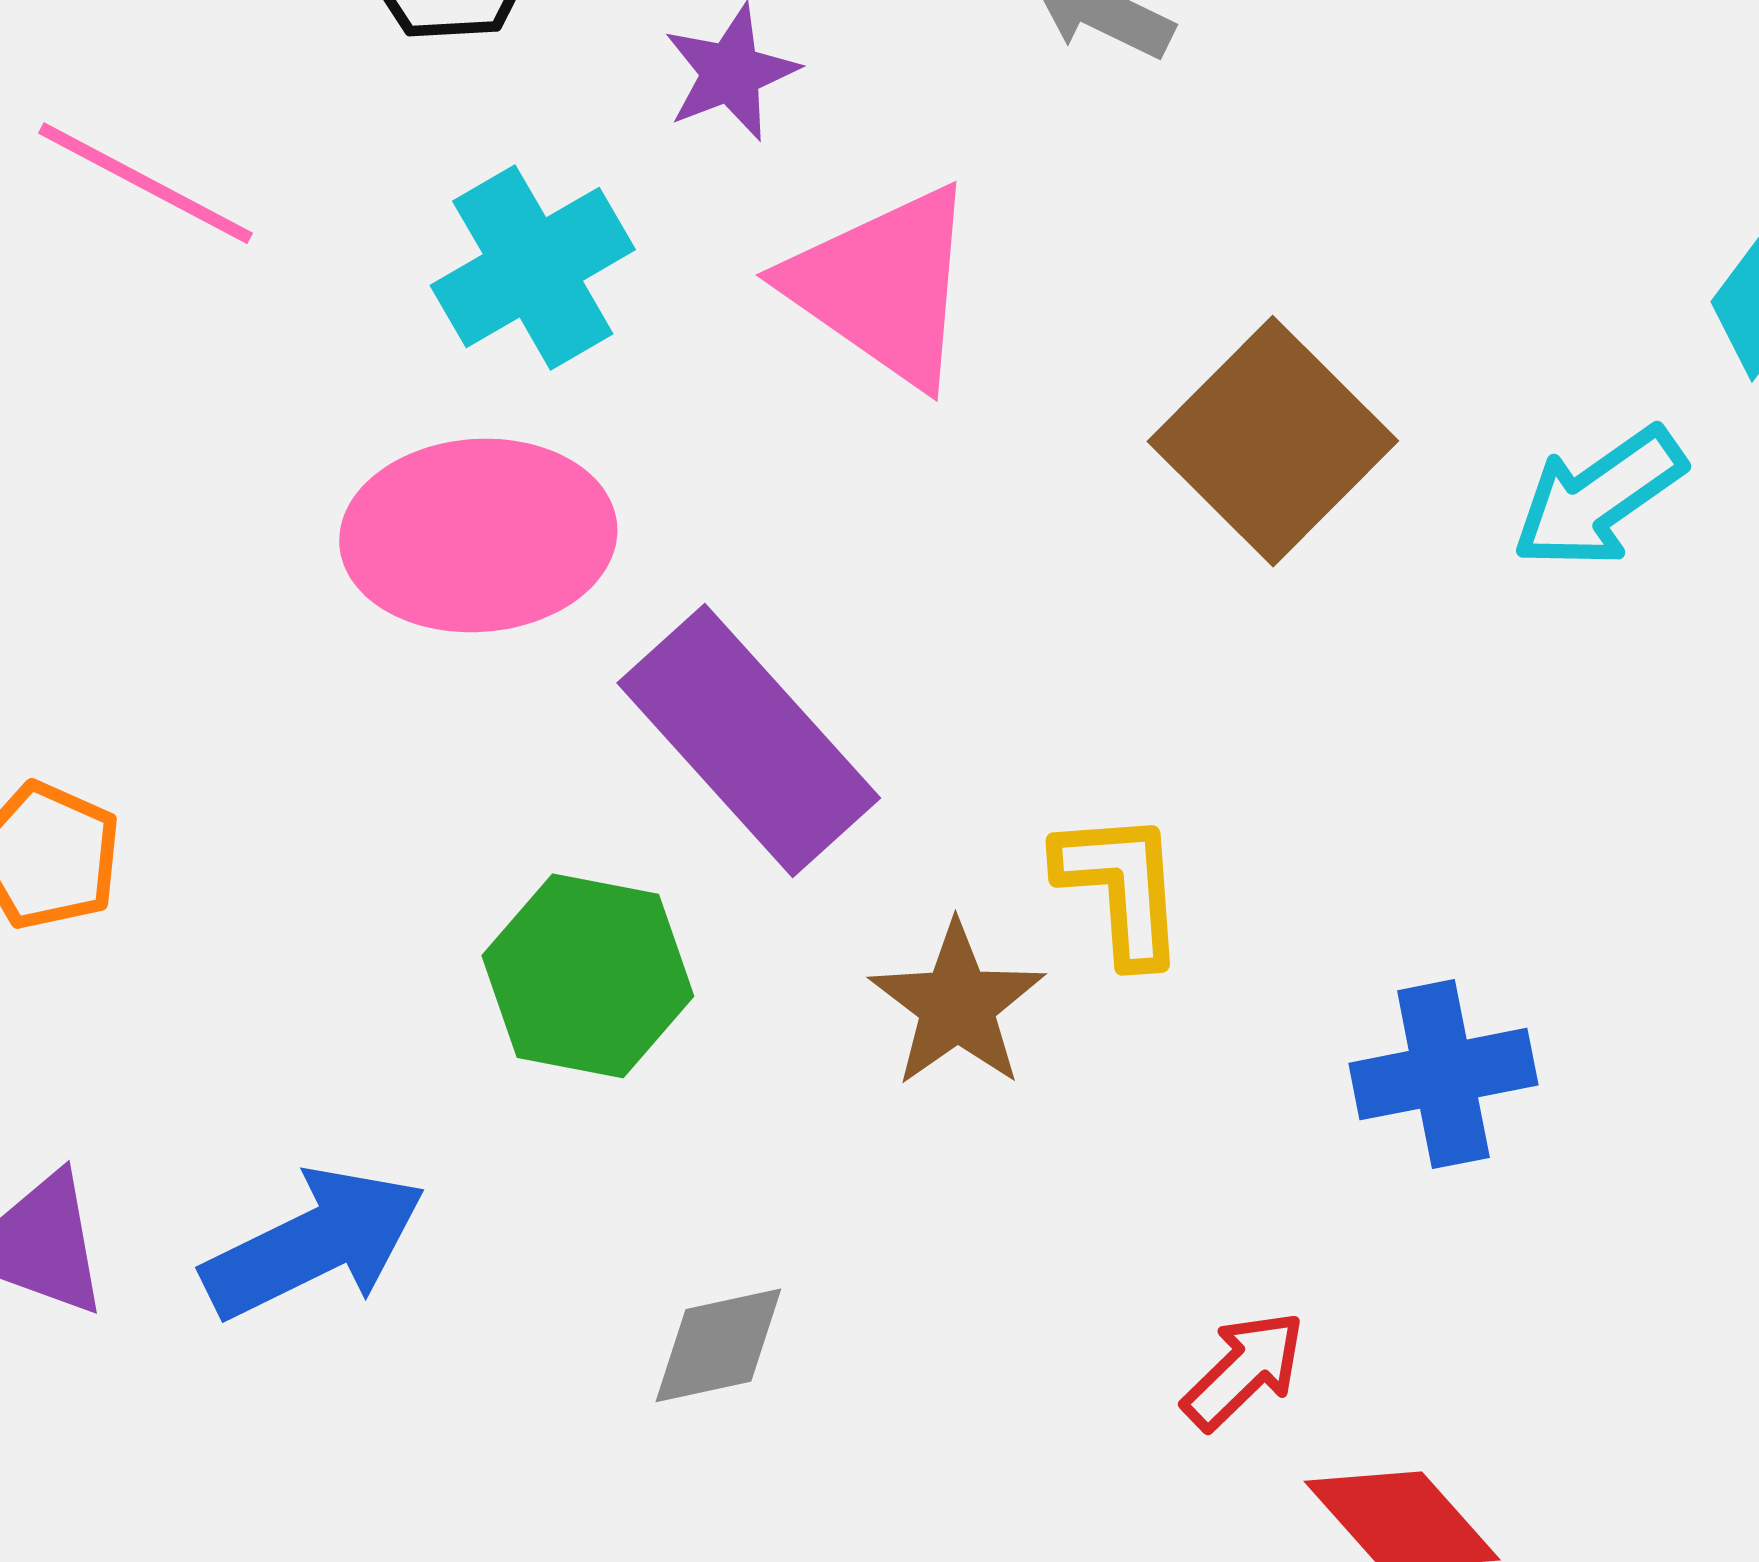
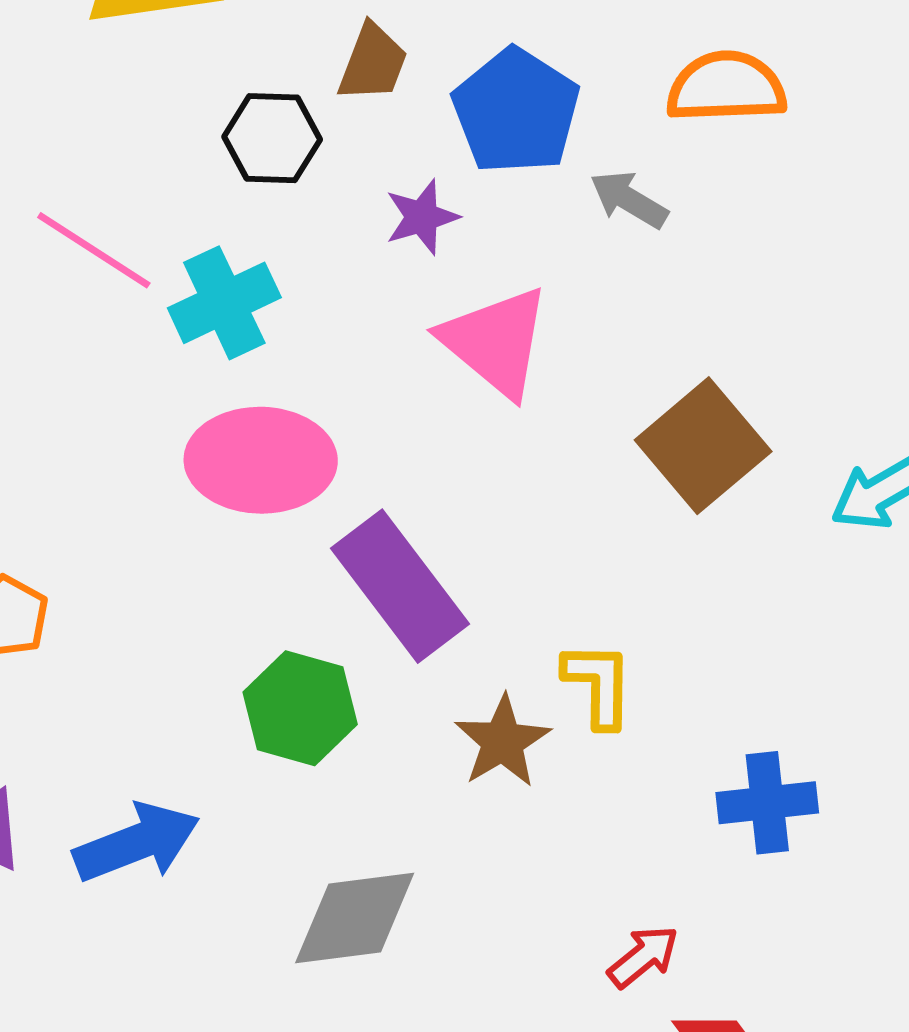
cyan cross: (533, 267) -> (224, 303), moved
gray diamond: (718, 1345) -> (355, 918), size x1.6

